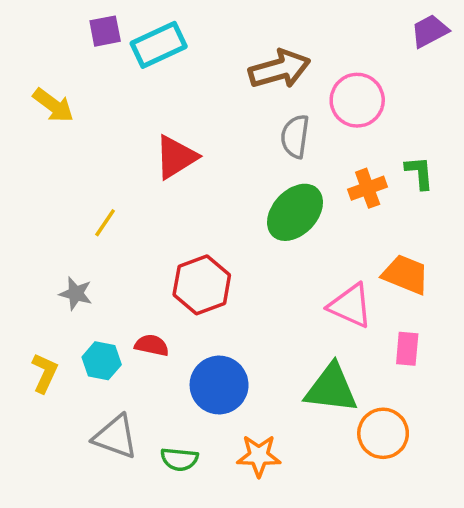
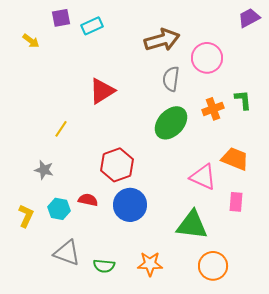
cyan rectangle: (159, 45) -> (92, 26), size x0.7
yellow arrow: (53, 105) -> (31, 41), moved, size x0.7
blue circle: (219, 385) -> (130, 205), moved
orange circle: (383, 433) -> (213, 266), moved

